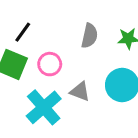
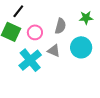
gray semicircle: (89, 36) -> (60, 26), moved

